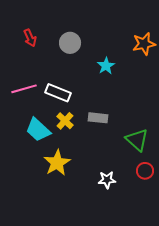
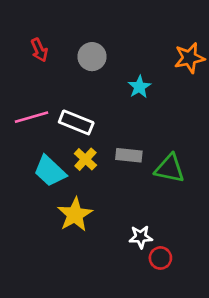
green triangle: (137, 140) -> (170, 168), moved, turned -30
red circle: (145, 171) -> (160, 258), moved

